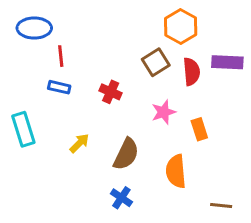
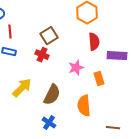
brown square: (156, 62) -> (49, 36), moved
purple rectangle: (227, 62) -> (117, 56), moved
yellow arrow: (79, 143) -> (22, 88), size x1.5

